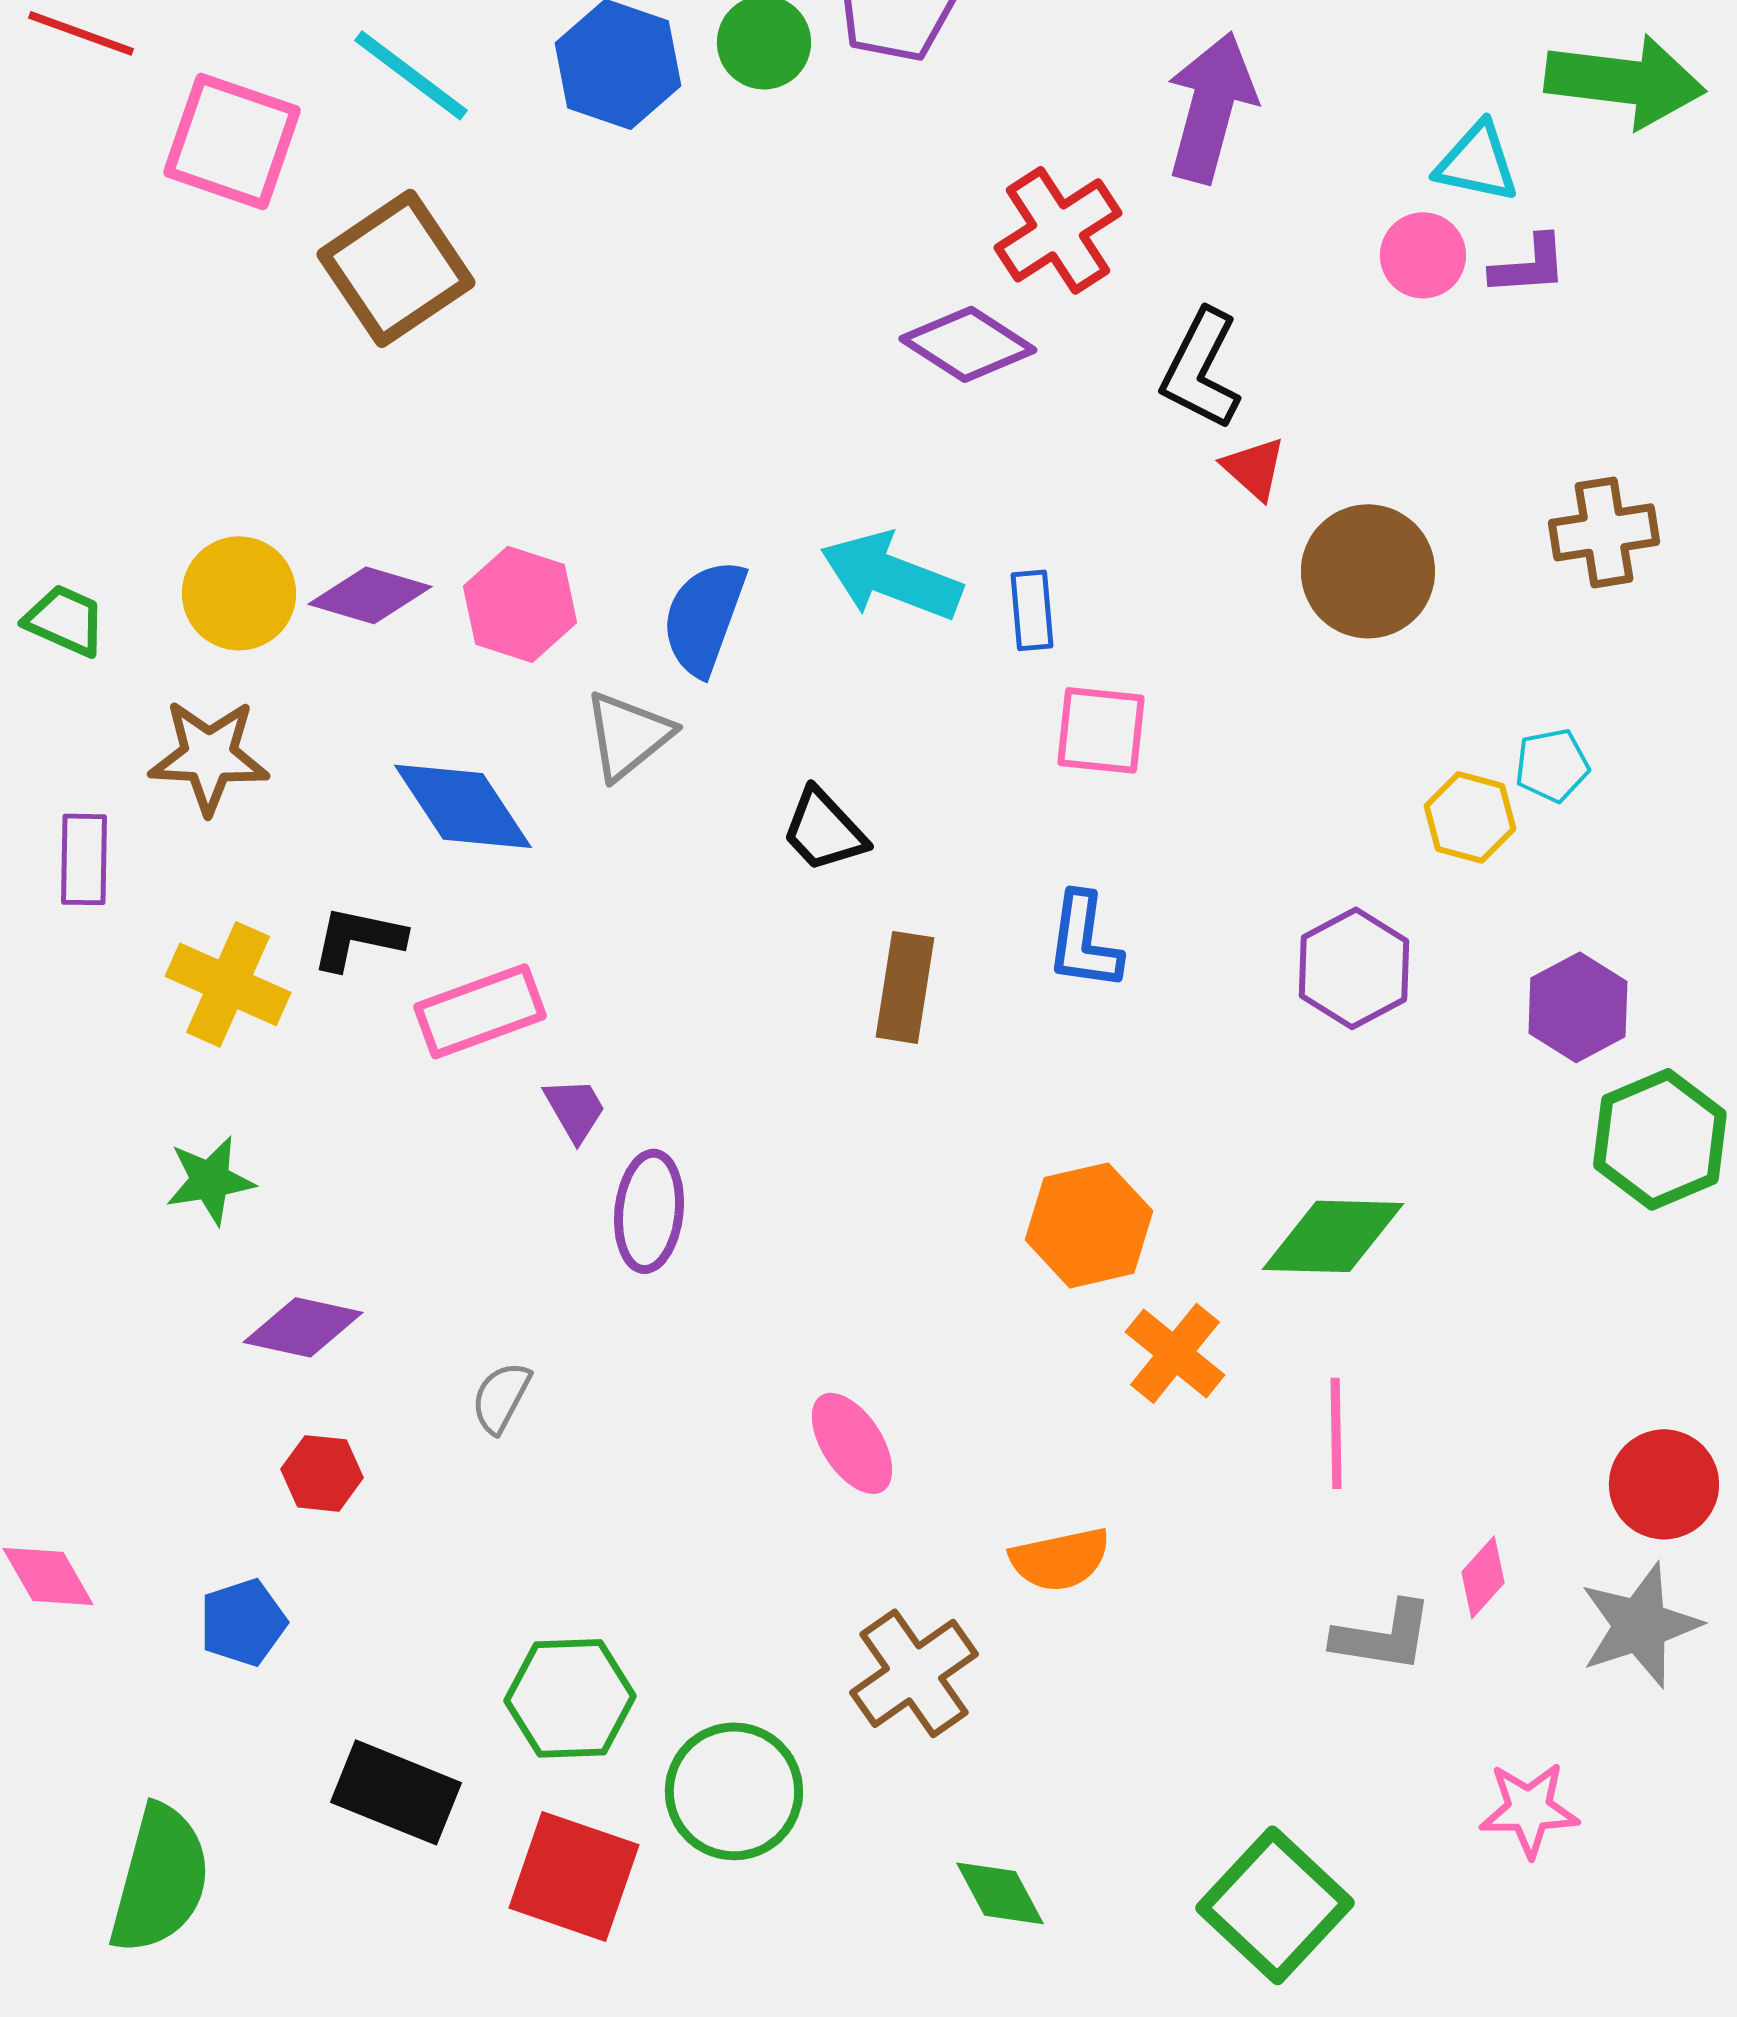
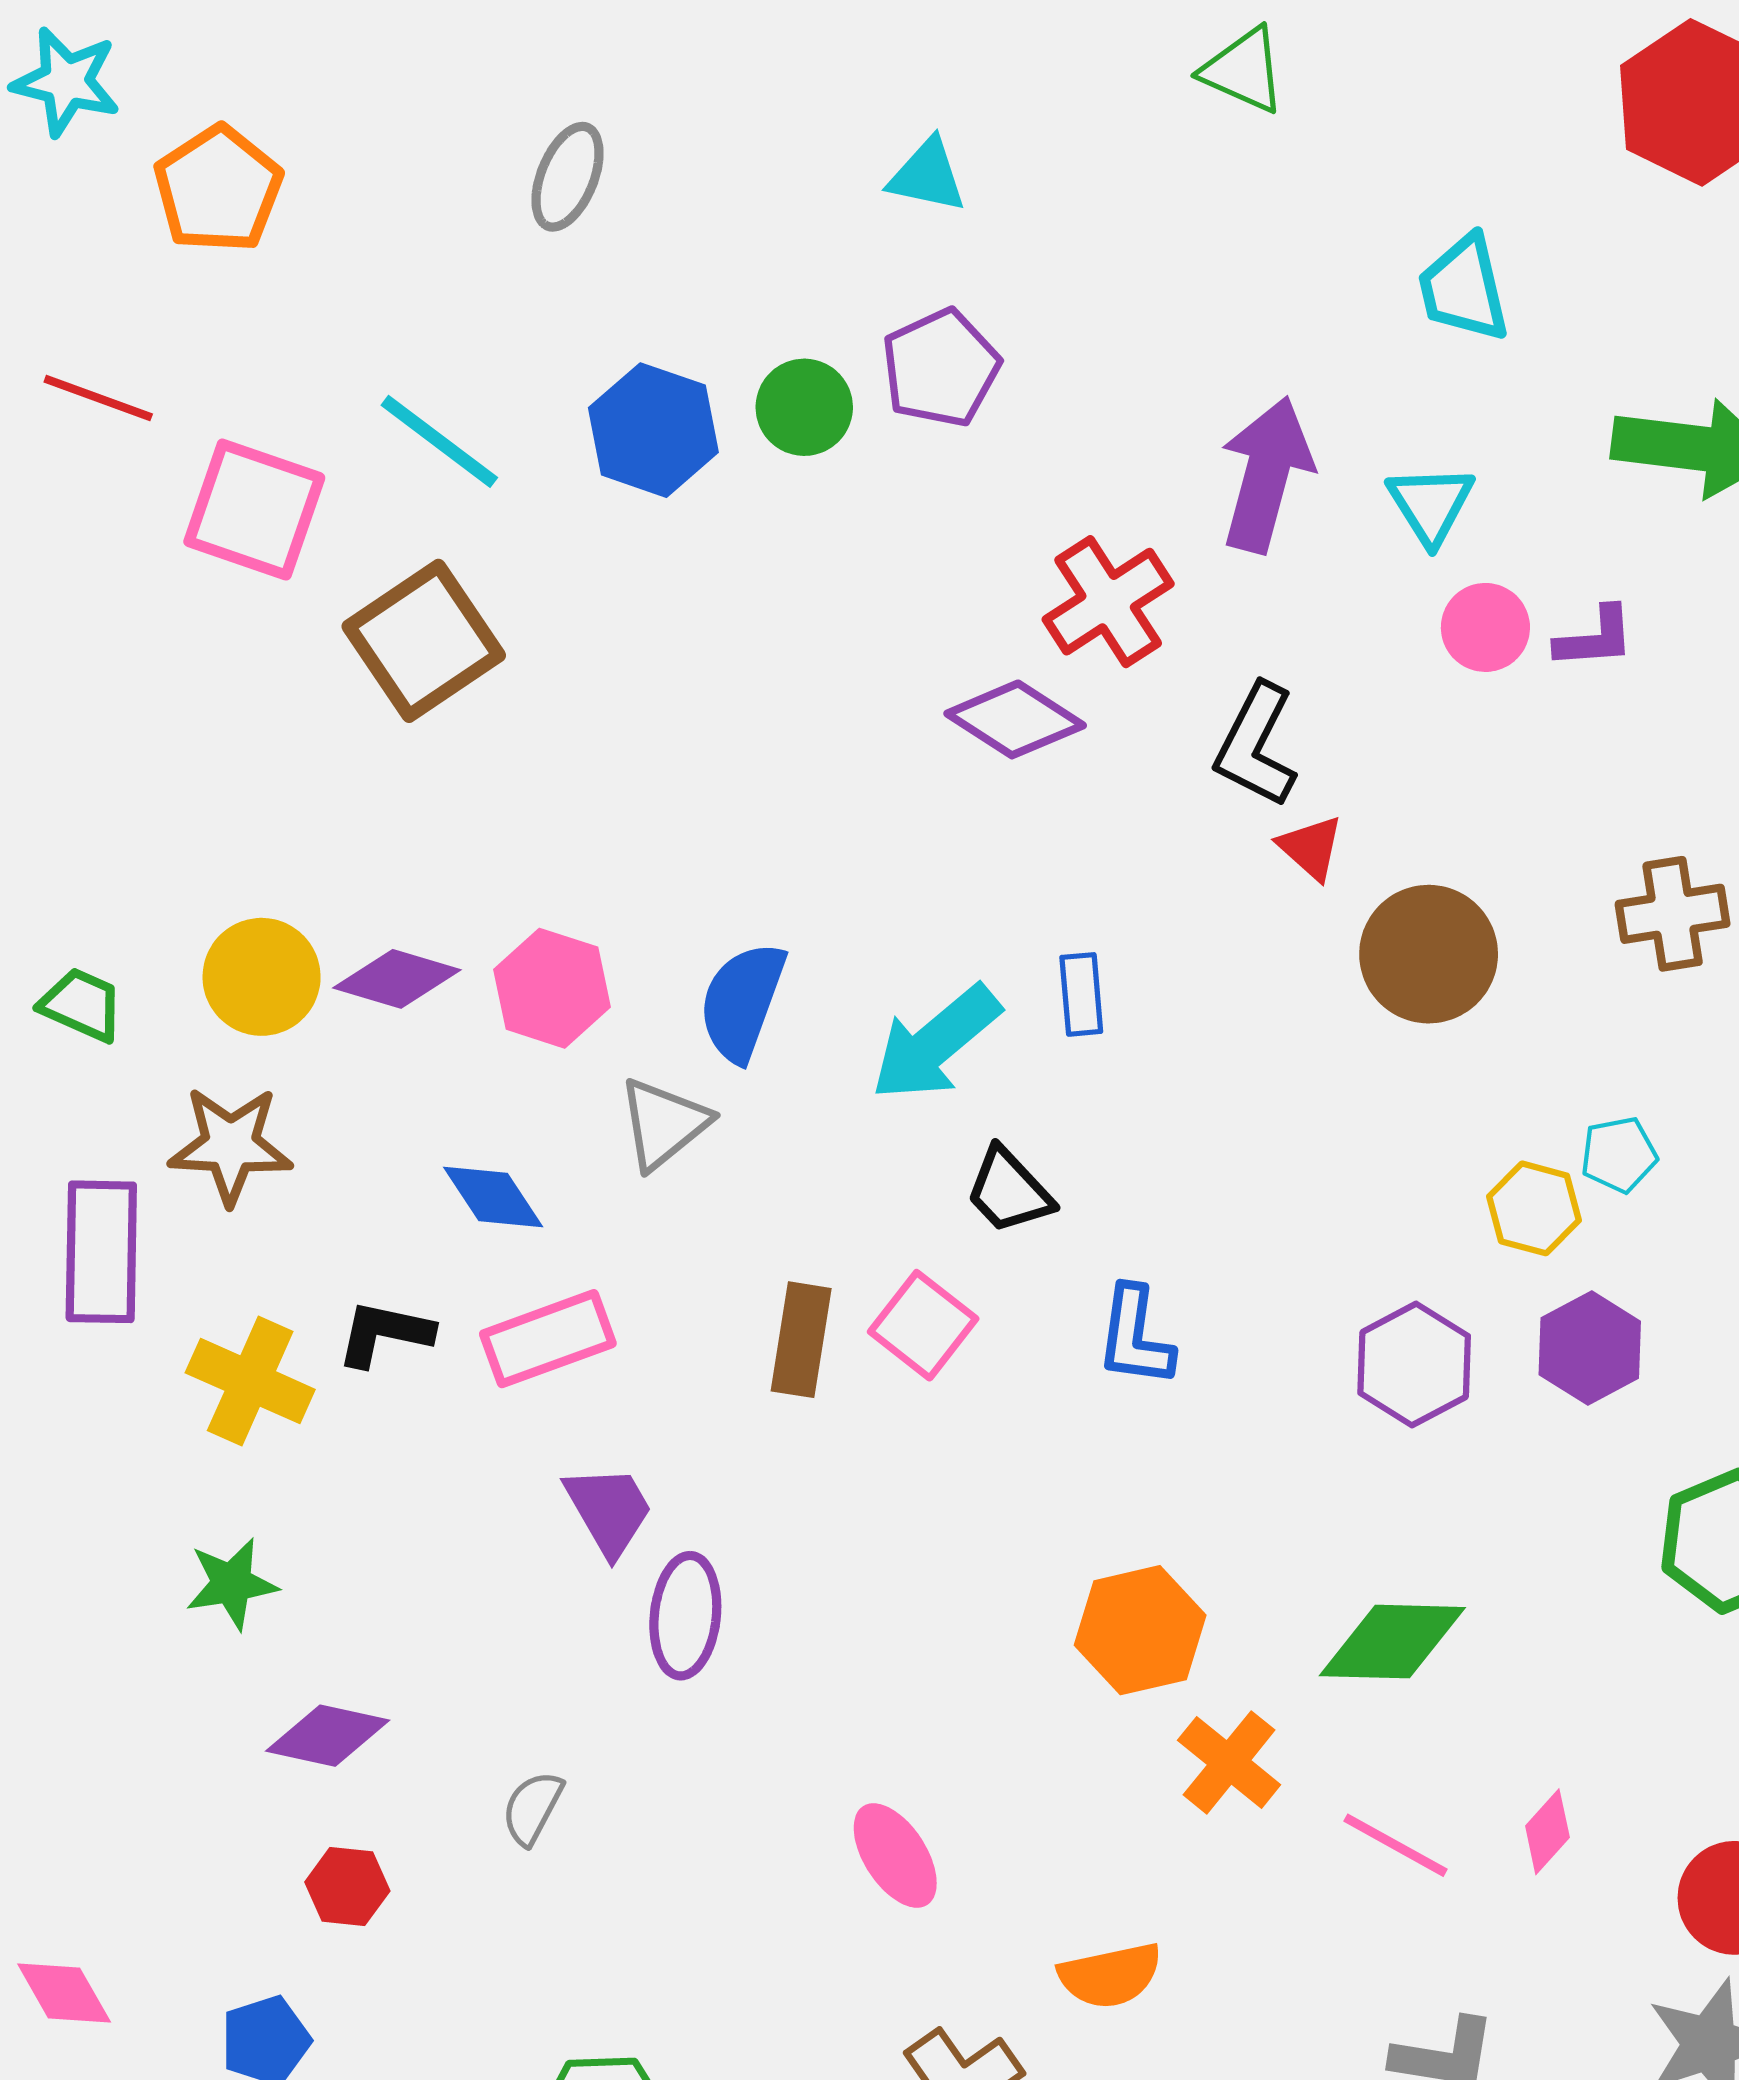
cyan triangle: (1477, 162) -> (1431, 504), moved, turned 46
cyan arrow: (891, 576) -> (936, 1043), moved, turned -61
pink square: (1101, 730) -> (923, 1325), moved, turned 32
blue diamond: (463, 806) -> (493, 1197), size x0.7
black trapezoid: (824, 830) -> (1009, 1191), moved
purple rectangle: (84, 859) -> (101, 1252), size x1.5
brown rectangle: (905, 987) -> (801, 1340), moved
purple hexagon: (1578, 1007) -> (1590, 1348), moved
pink rectangle: (480, 1011) -> (548, 1339), moved
purple trapezoid: (575, 1109) -> (609, 1510), size x1.4
pink line: (1336, 1433) -> (1395, 1845), turned -60
pink diamond: (1483, 1577) -> (1547, 1832), moved

